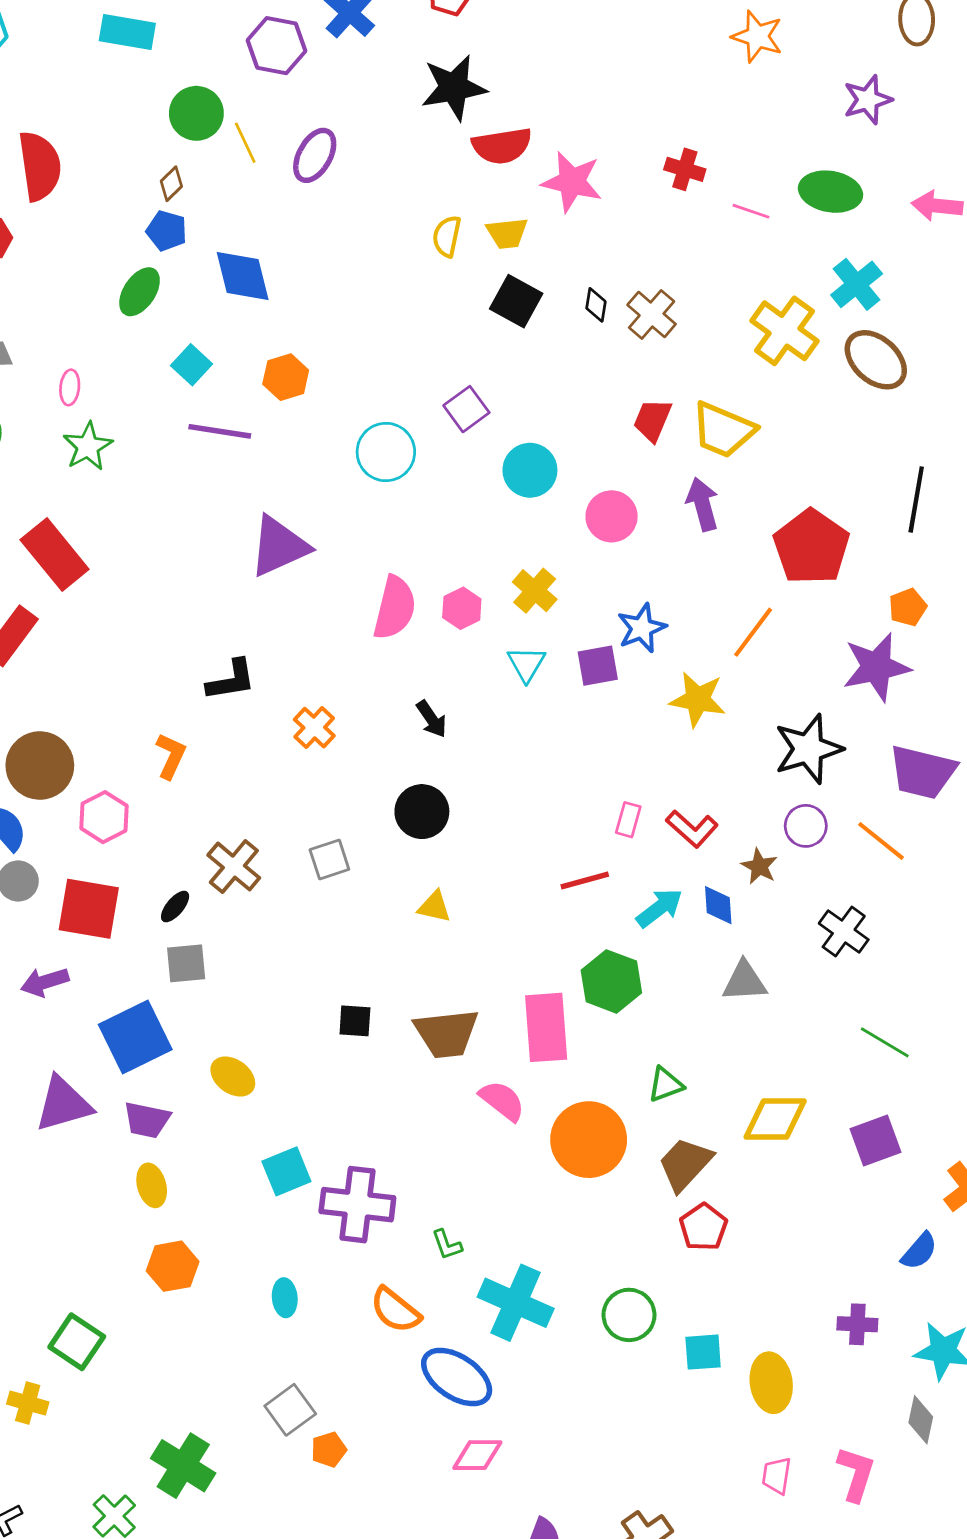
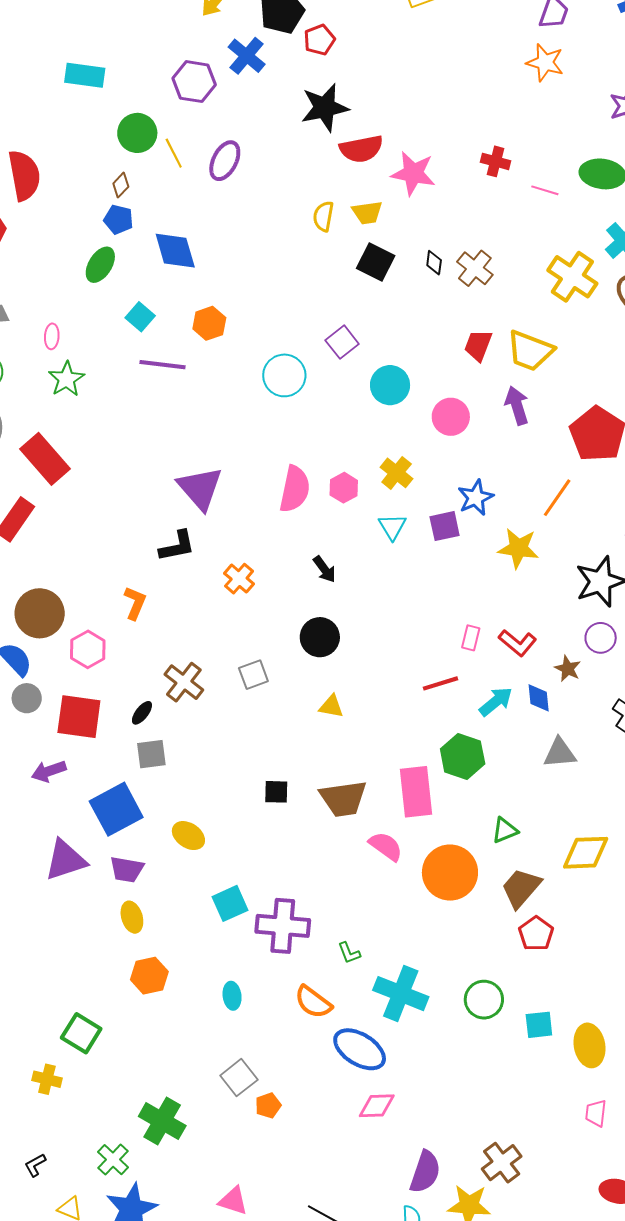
purple triangle: (279, 546) -> (200, 488), moved, turned -45

